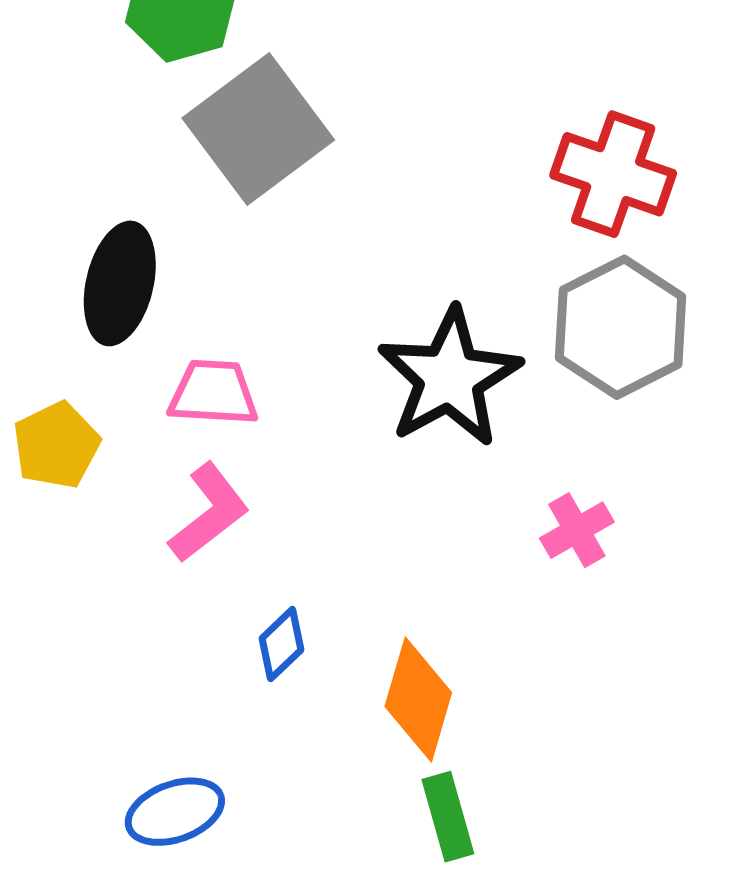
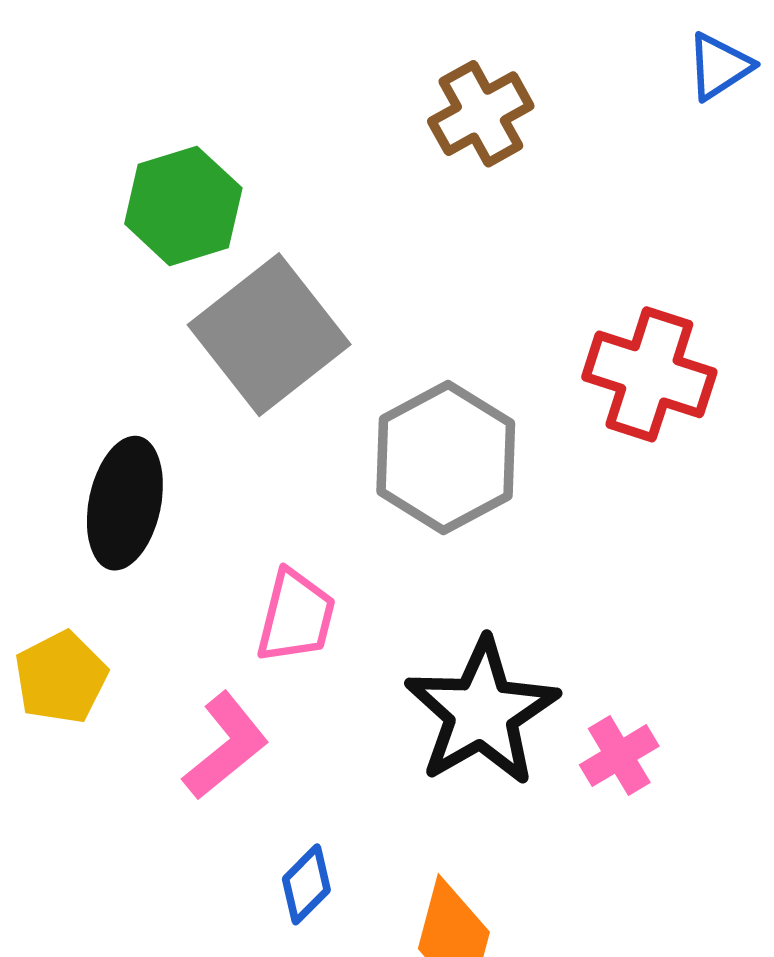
gray hexagon: (621, 327) -> (446, 457), moved
black star: (449, 378) -> (482, 712), moved
pink trapezoid: (213, 393) -> (296, 616), moved, turned 102

